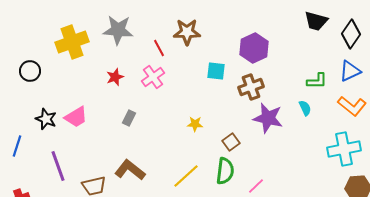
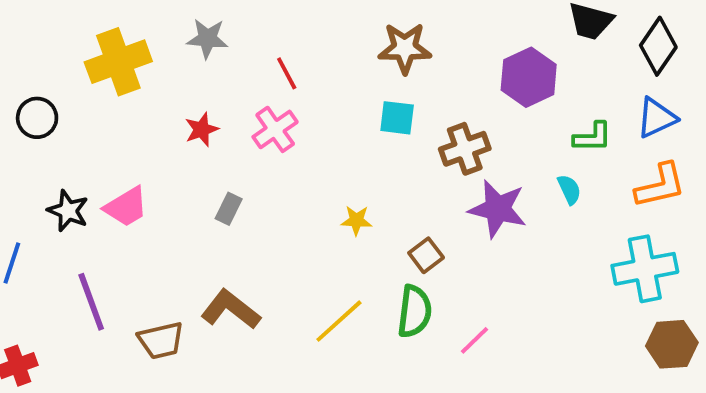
gray star: (118, 30) -> (207, 38), size x0.7
brown star: (187, 32) -> (405, 48), moved
purple hexagon: (254, 48) -> (529, 77), moved
orange L-shape: (352, 106) -> (660, 186), turned -52

